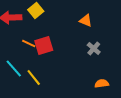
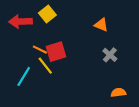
cyan line: (14, 69) -> (24, 76), turned 72
yellow line: (34, 78) -> (45, 66), moved

